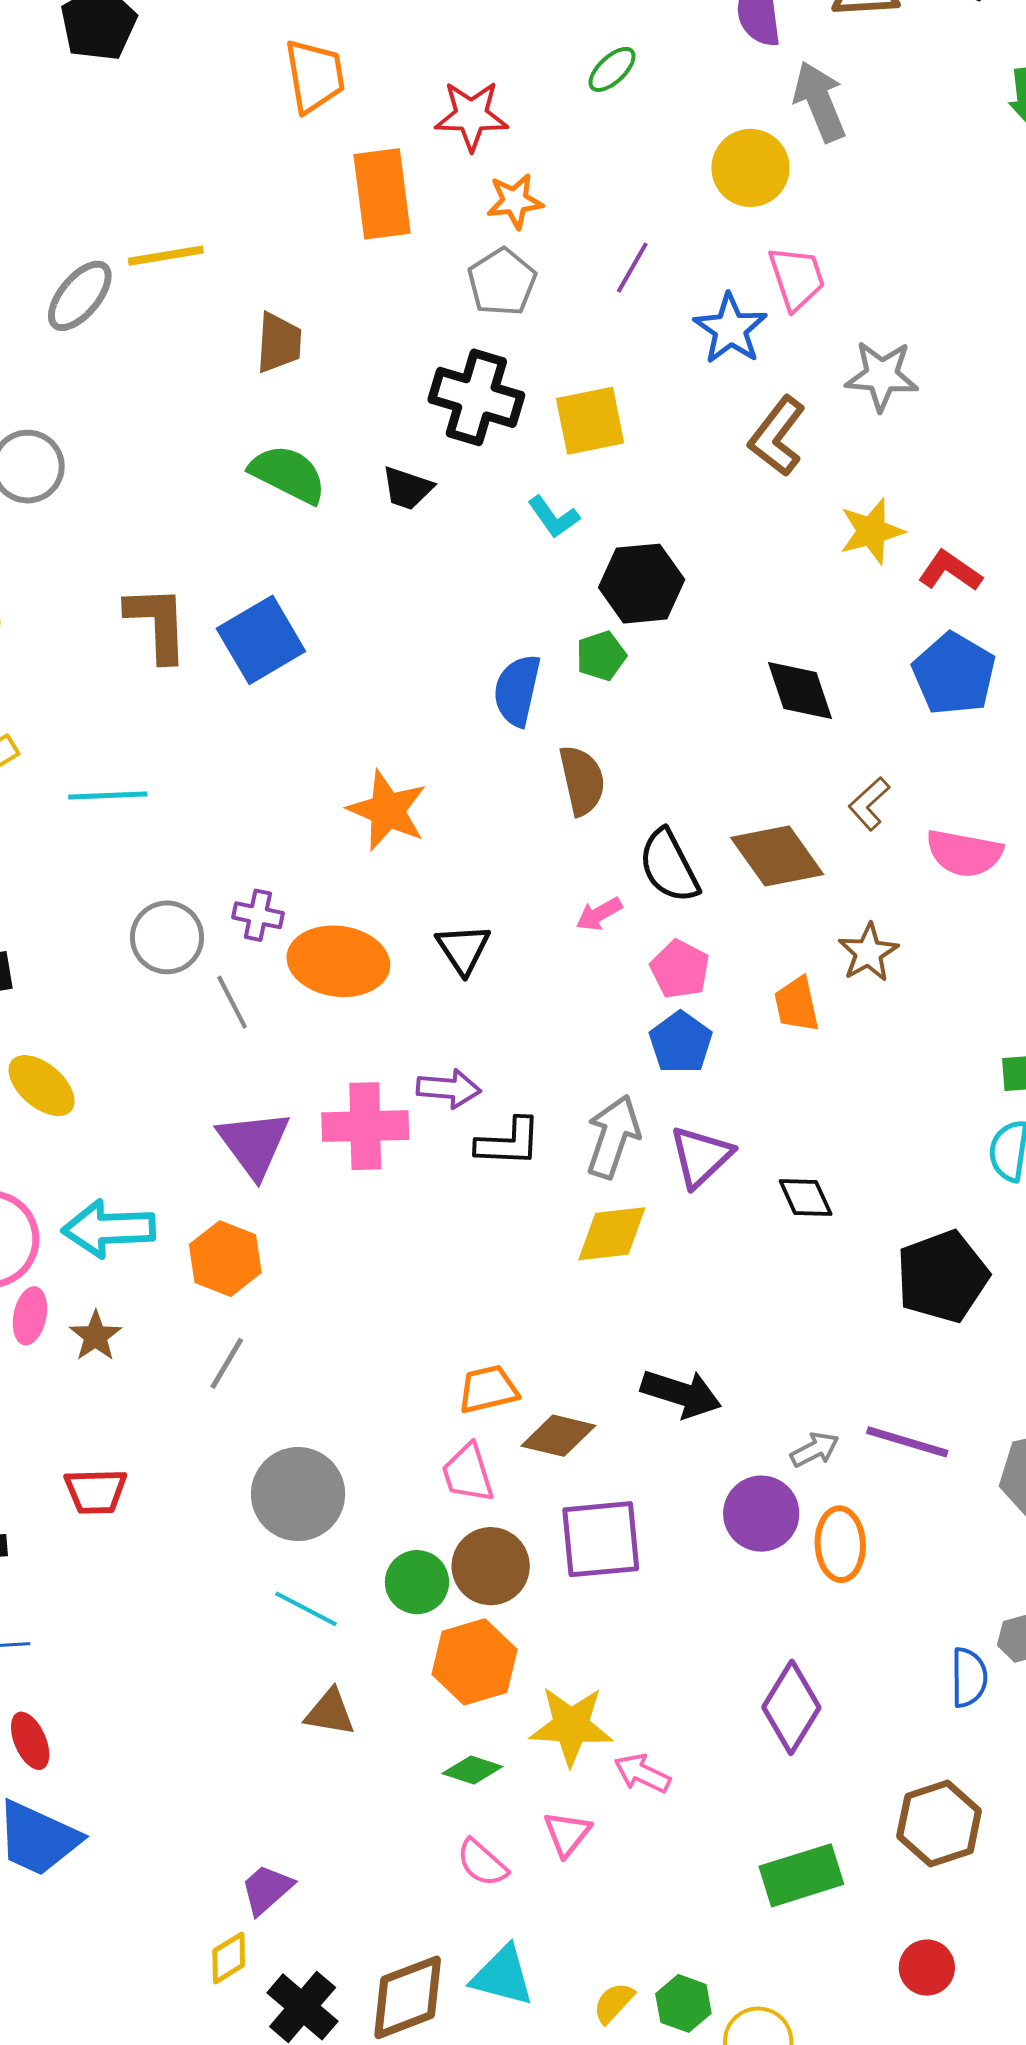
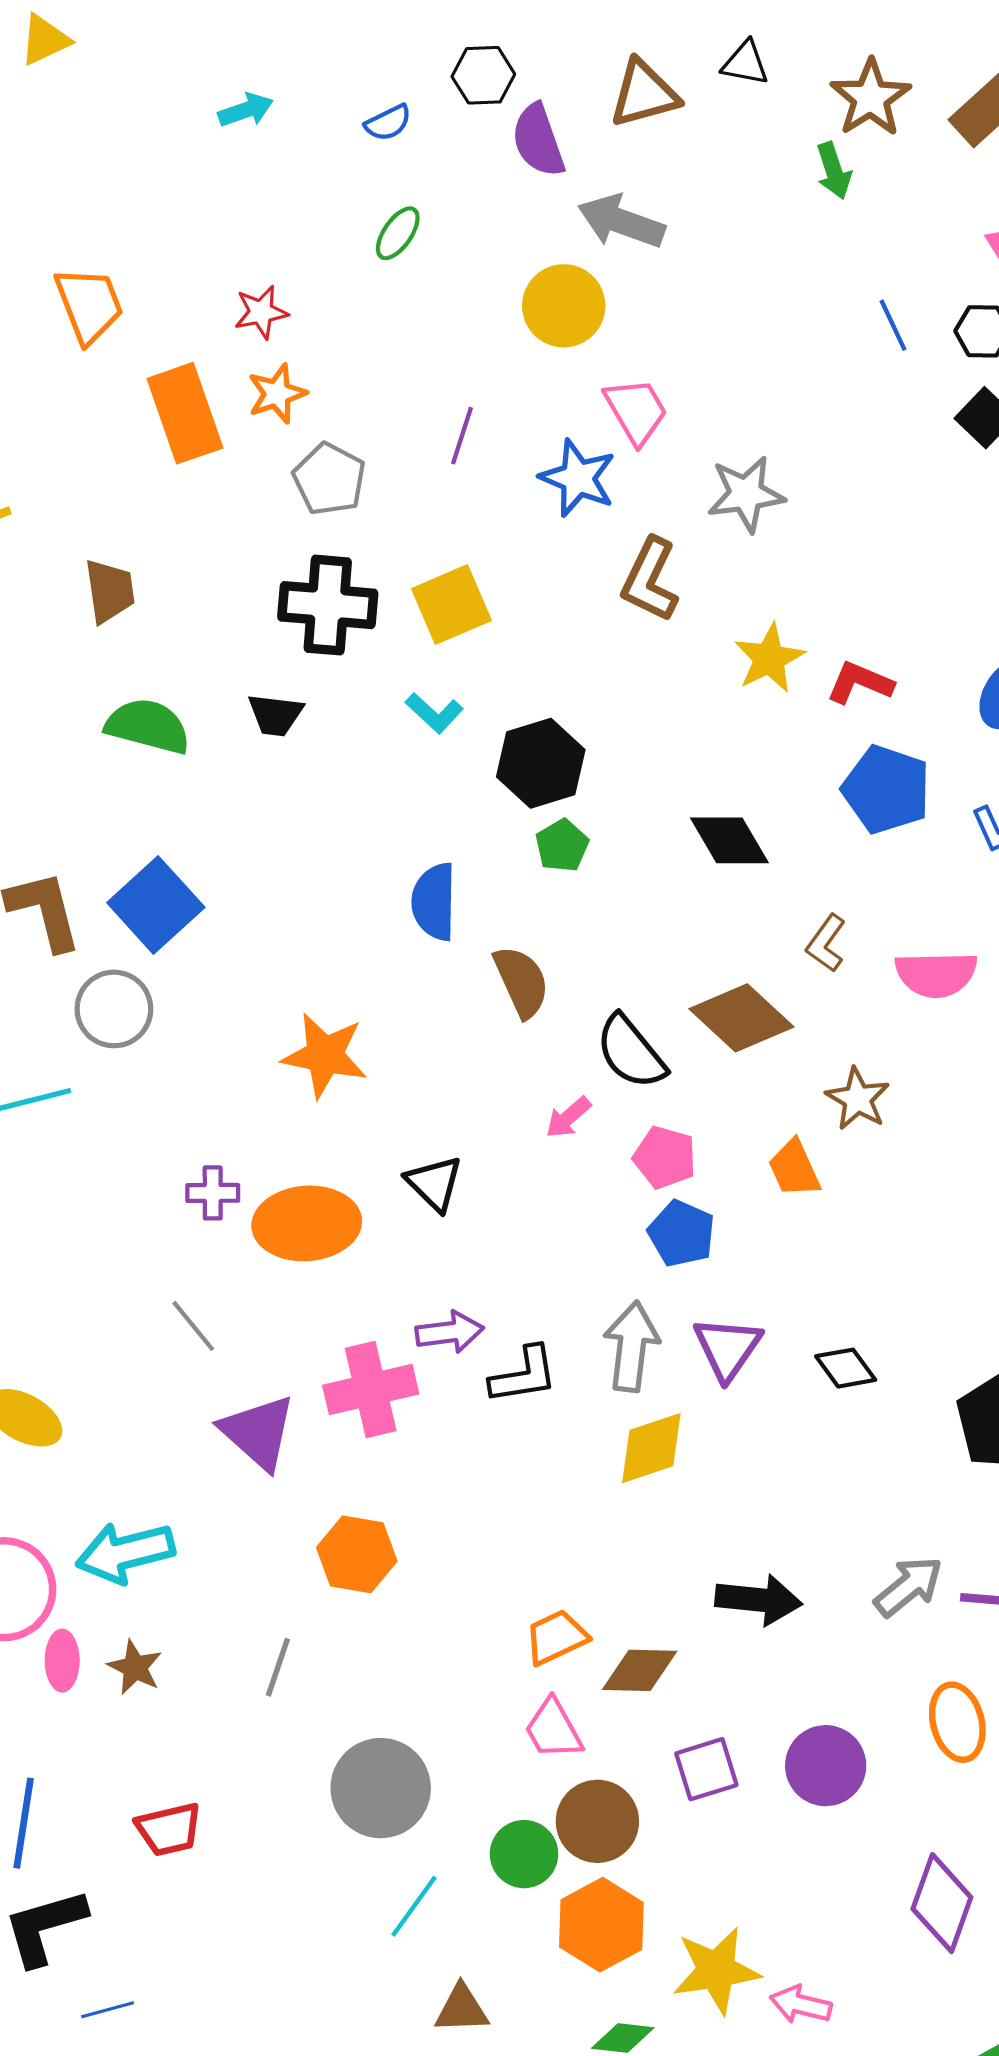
gray arrow: (820, 102) -> (621, 221), turned -36
red star: (471, 116) -> (261, 312), size x0.7
orange star: (515, 201) -> (277, 394), moved
green pentagon: (601, 656) -> (562, 846), moved
gray circle: (167, 937) -> (114, 1009), moved
gray line: (232, 1002) -> (193, 1326), moved
orange hexagon: (225, 1259) -> (357, 1554), moved
gray arrow: (815, 1450) -> (908, 1586), moved, size x1.4
purple circle: (761, 1514) -> (826, 1766), moved
purple square: (601, 1539) -> (706, 1769), size x0.7
cyan line: (306, 1609) -> (414, 1906), turned -70

